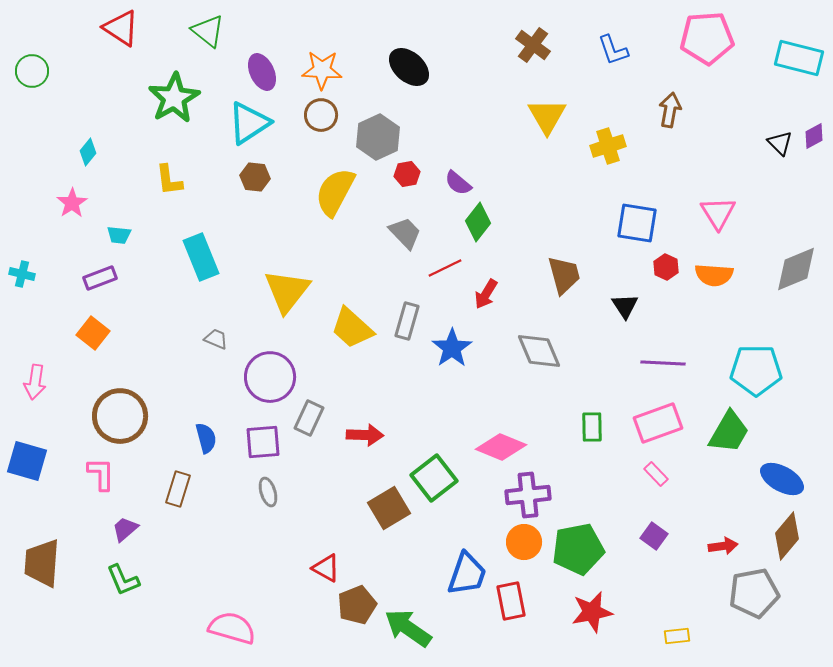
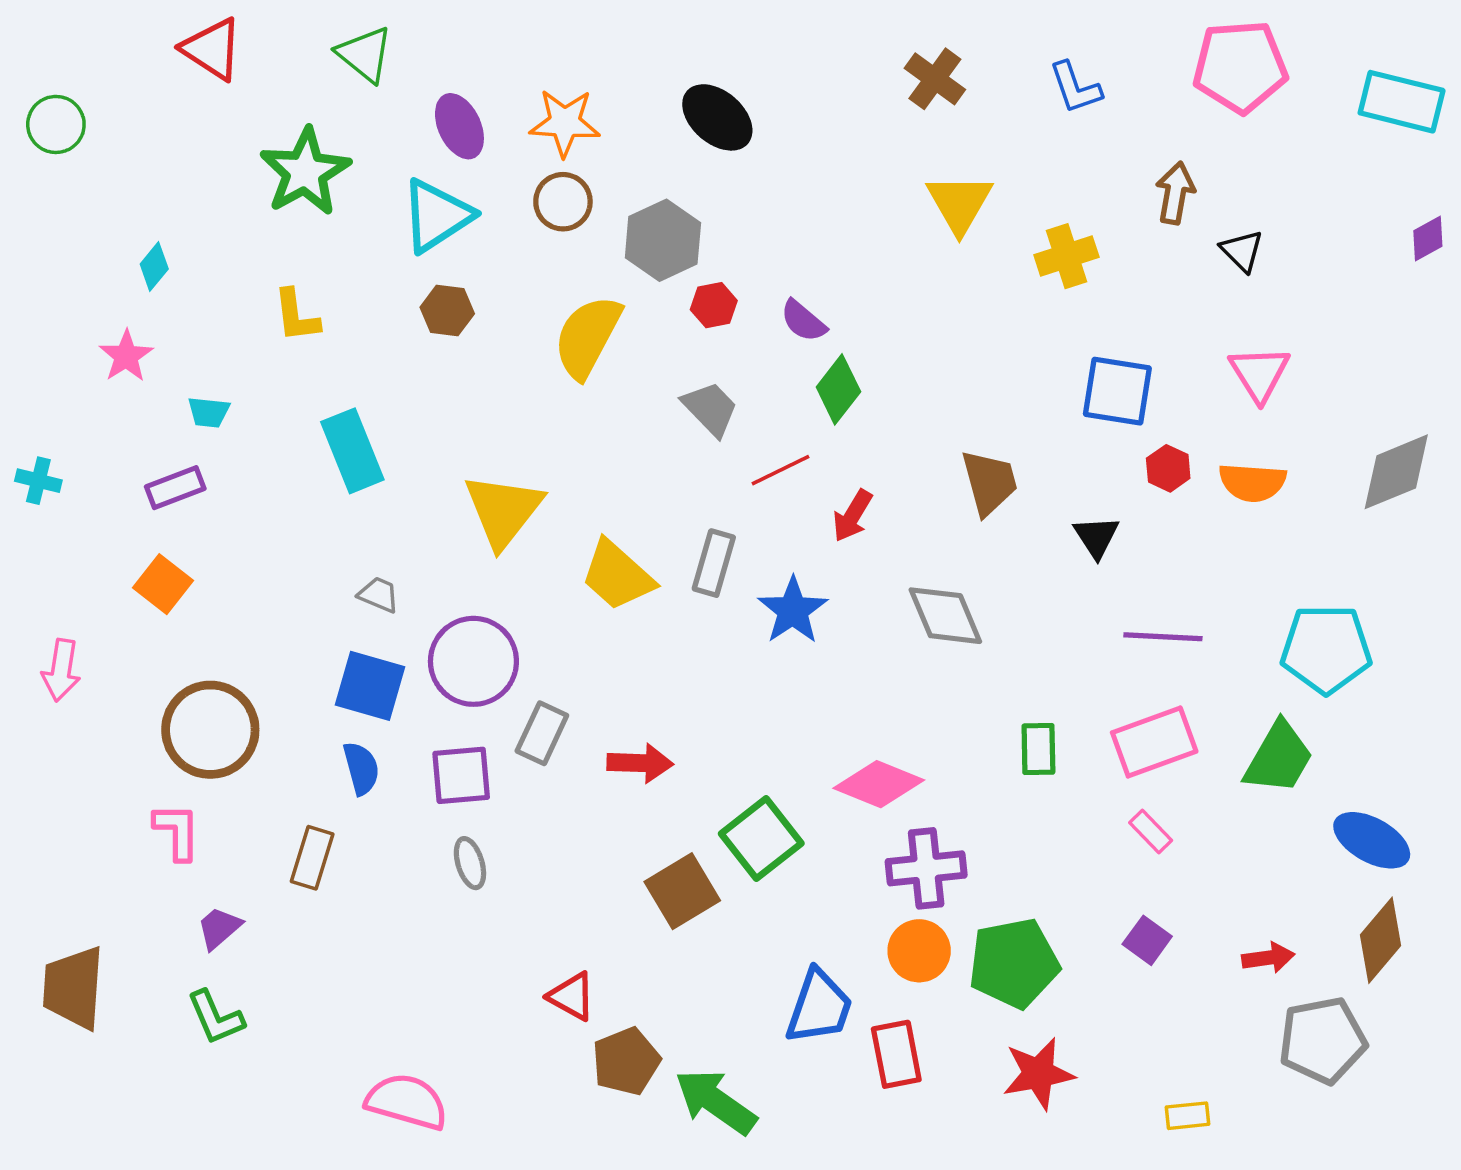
black triangle: (780, 143) -> (1242, 251), moved
blue square: (27, 461) -> (370, 686), moved

